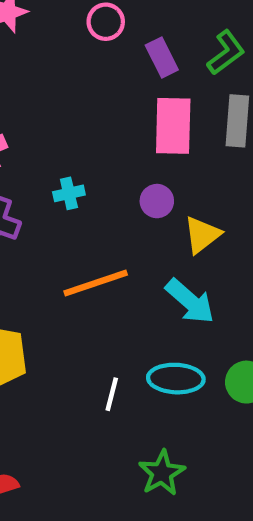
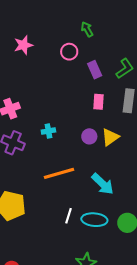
pink rectangle: (173, 126) -> (99, 102), size x0.6
yellow triangle: (202, 235) -> (110, 137), moved
white line: (112, 394) -> (69, 216), moved

